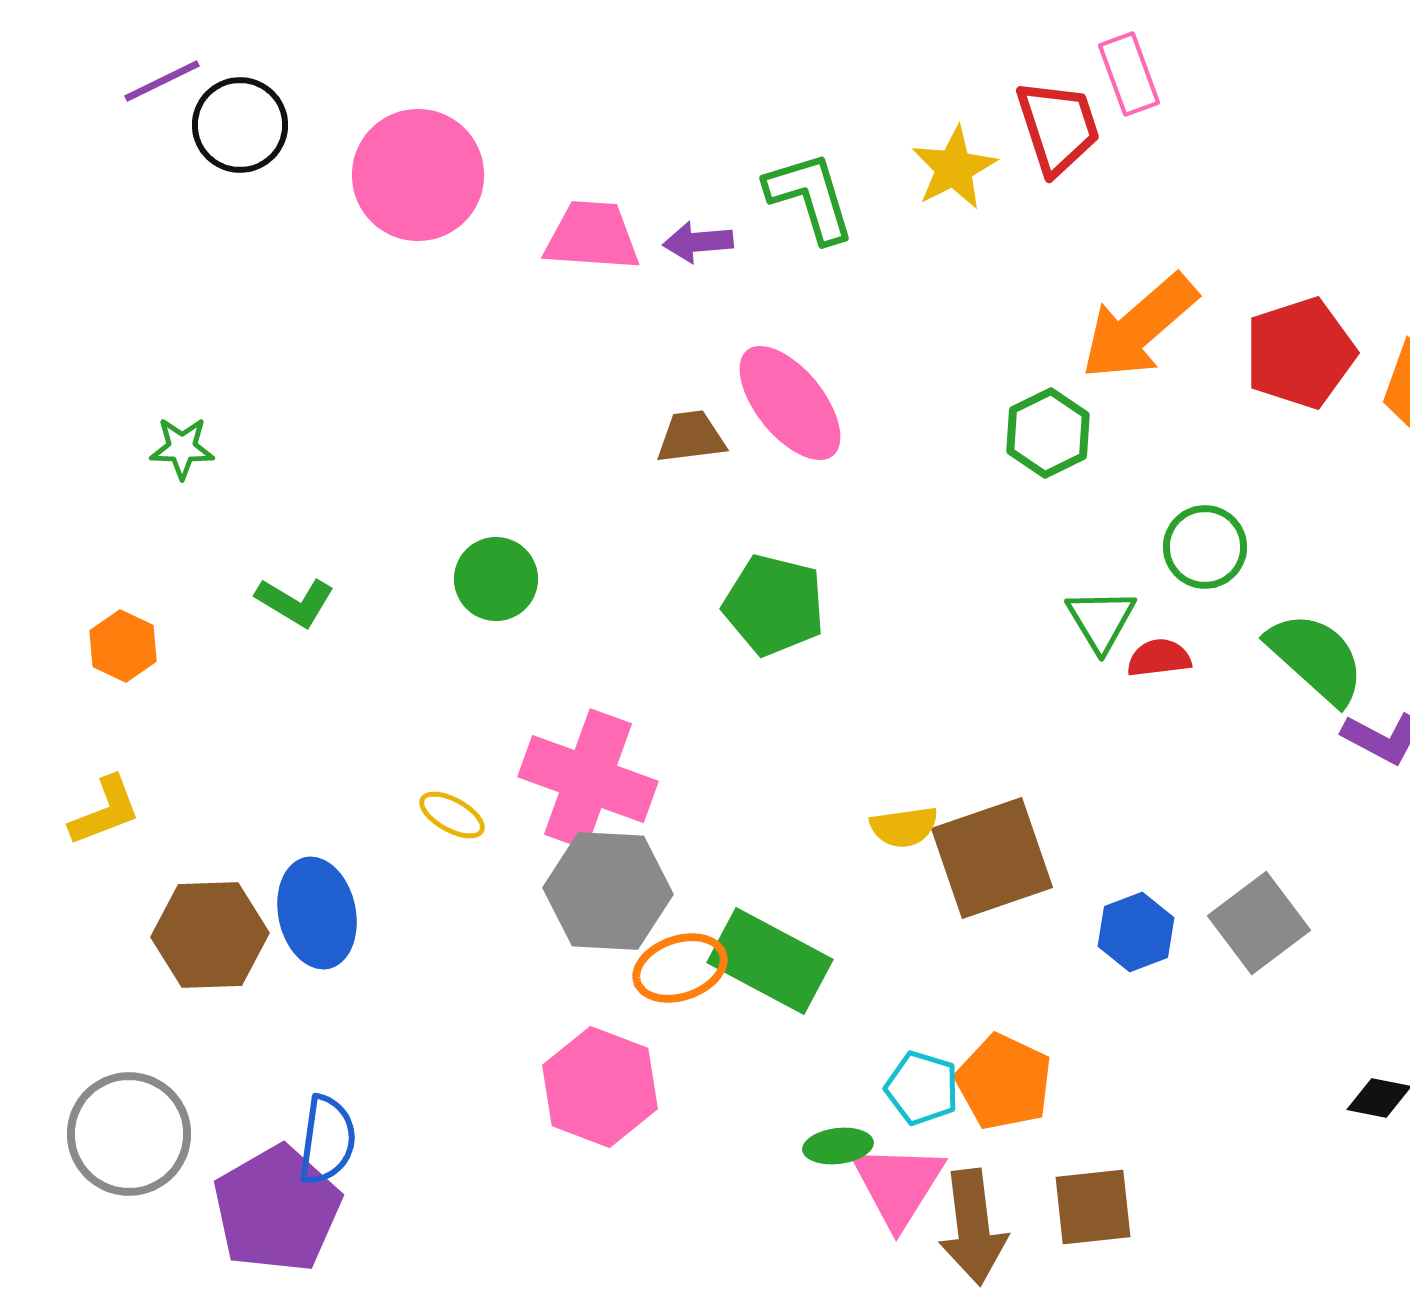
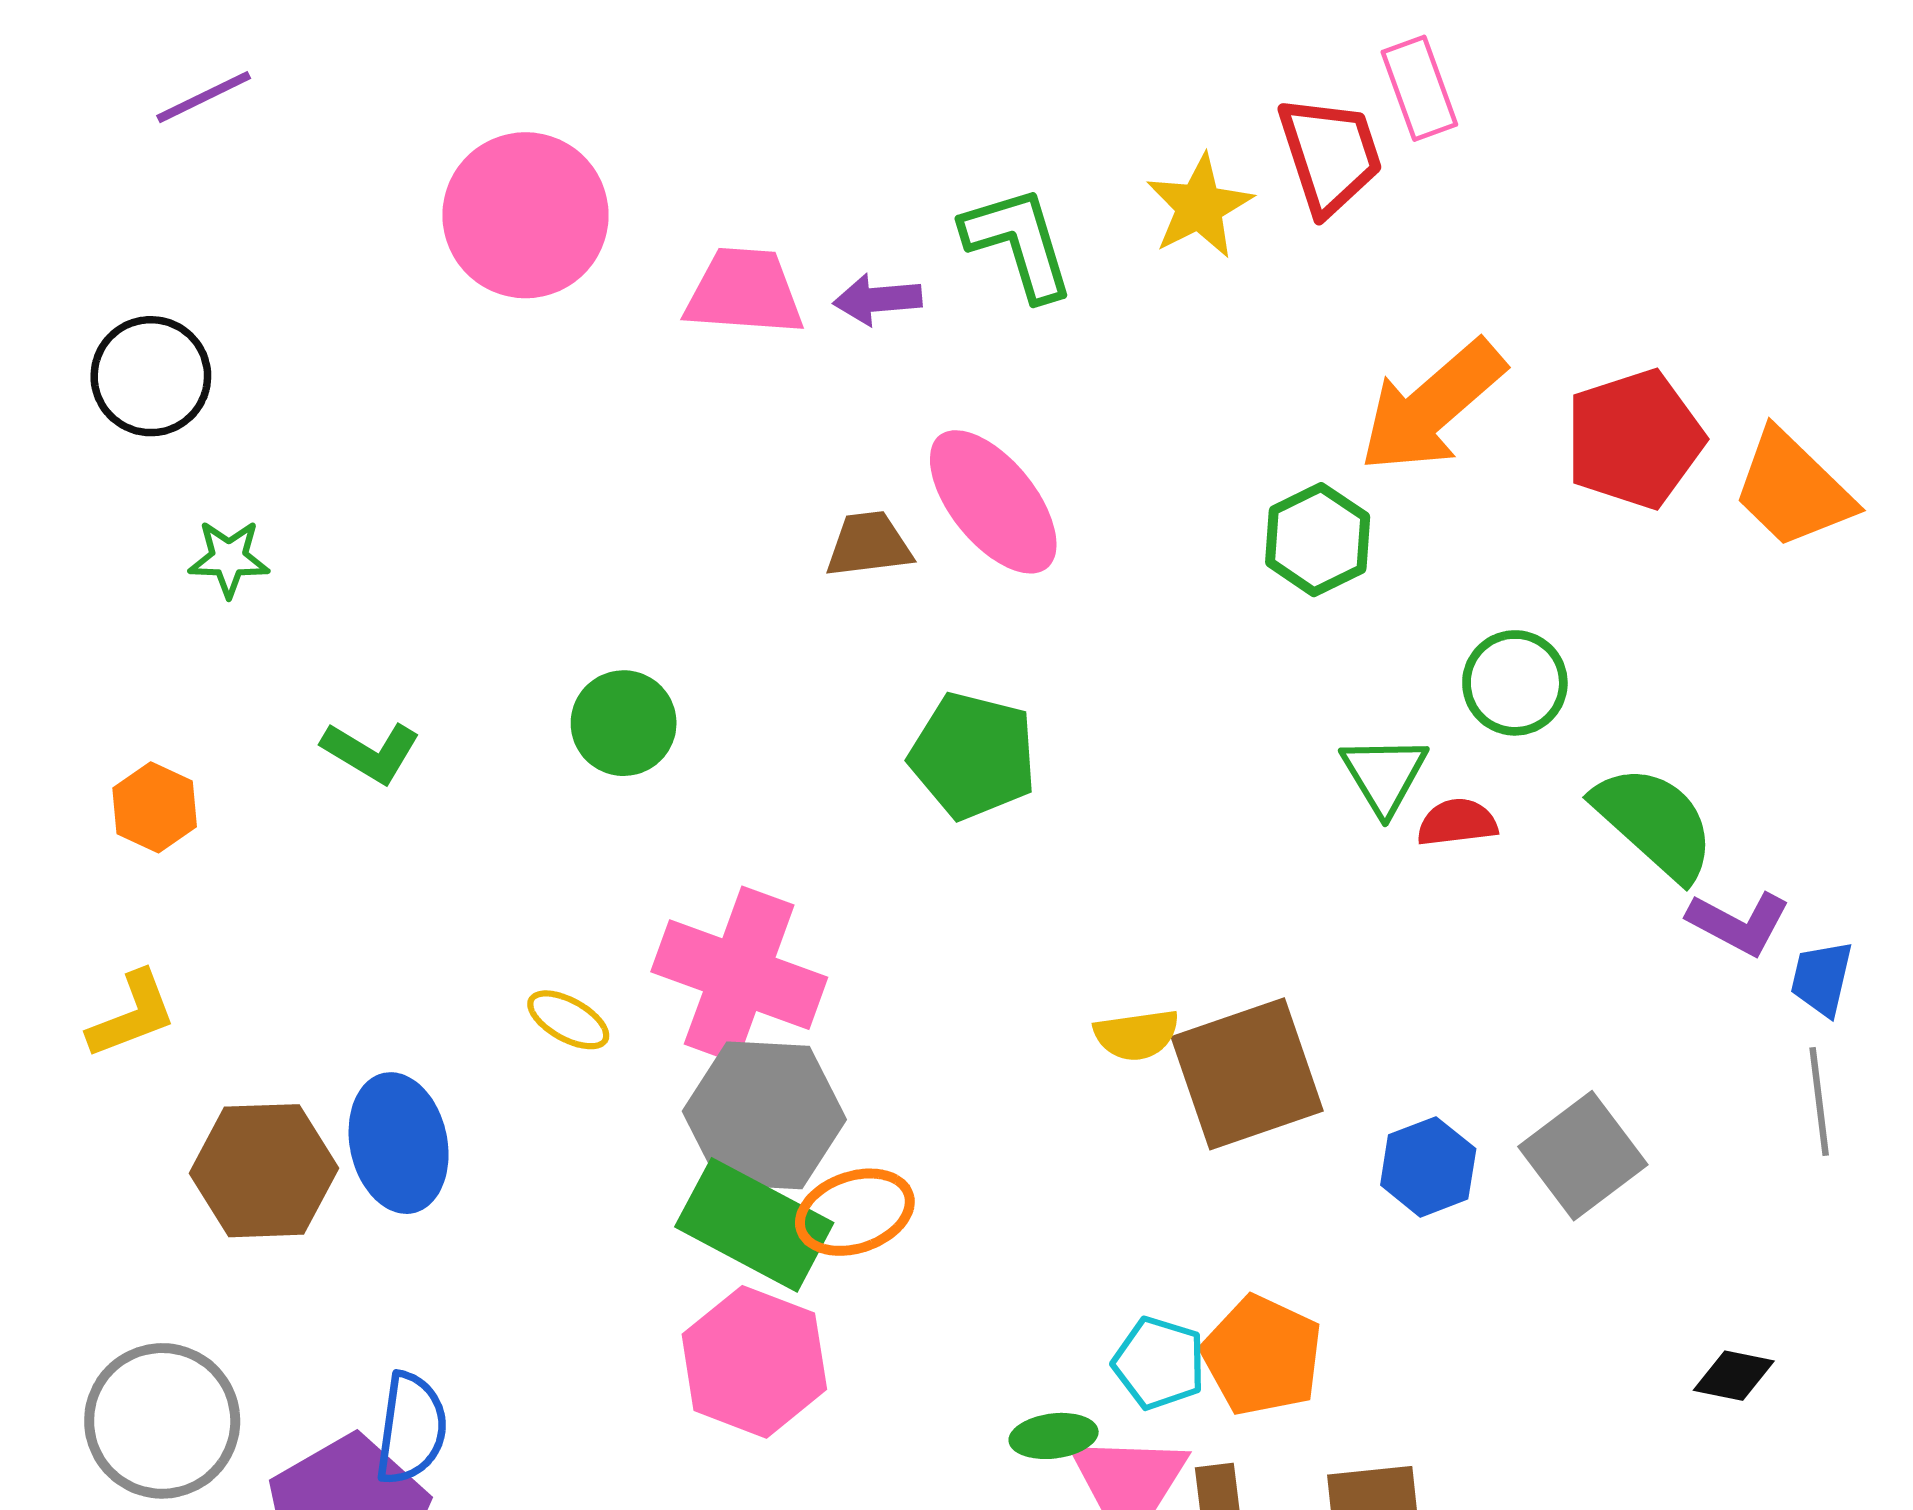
black circle: (240, 125) -> (151, 376), moved
green rectangle: (770, 961) -> (754, 1225), moved

